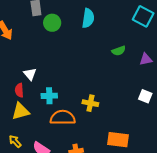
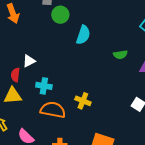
cyan semicircle: (88, 18) -> (83, 35), moved
white triangle: (30, 74) -> (29, 61), turned 32

